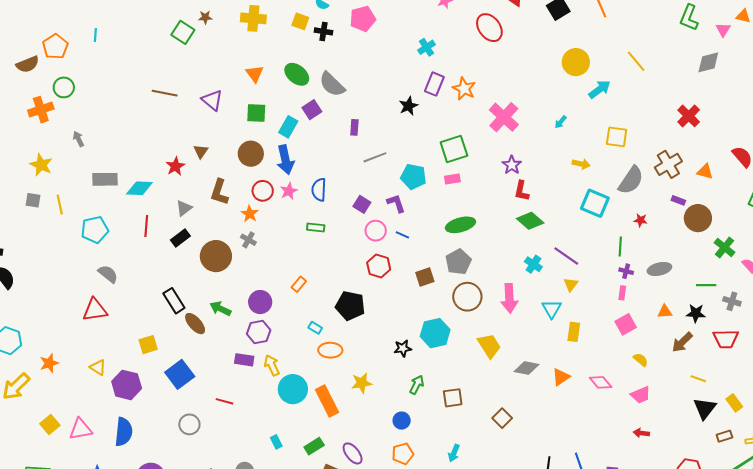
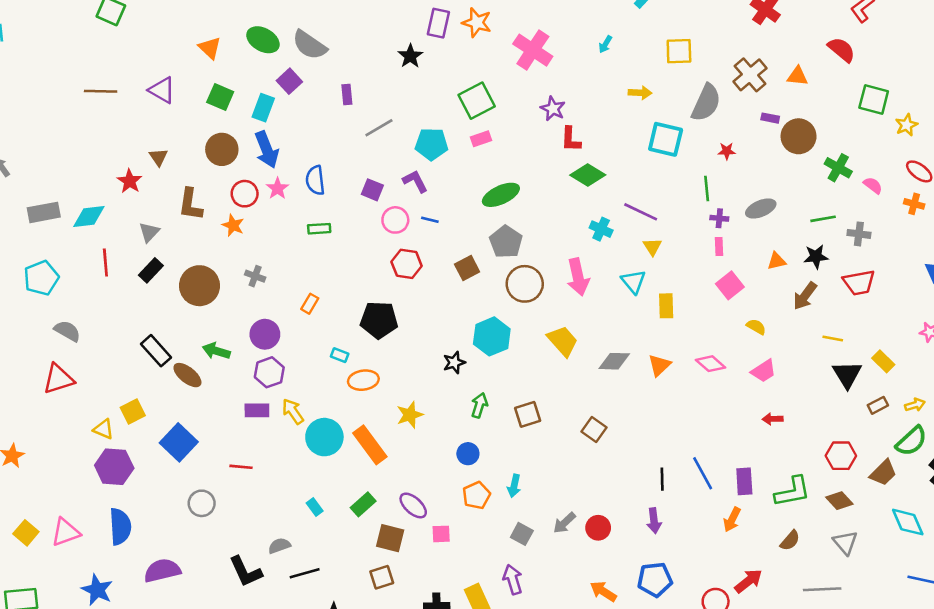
green square: (256, 113) -> (220, 97), turned 30
gray cross: (248, 240) -> (255, 276), moved
yellow triangle: (98, 367) -> (103, 429), moved
cyan arrow: (454, 453) -> (514, 486), moved

